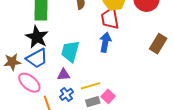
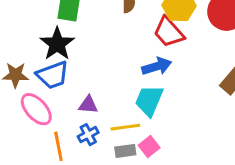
red trapezoid: (110, 18) -> (169, 32), turned -40
blue arrow: (105, 42) -> (157, 66), turned 54
cyan trapezoid: (70, 51) -> (149, 100), moved

